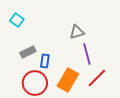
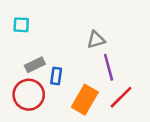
cyan square: (17, 20) -> (21, 25), turned -32
red circle: (35, 83) -> (29, 95), moved

